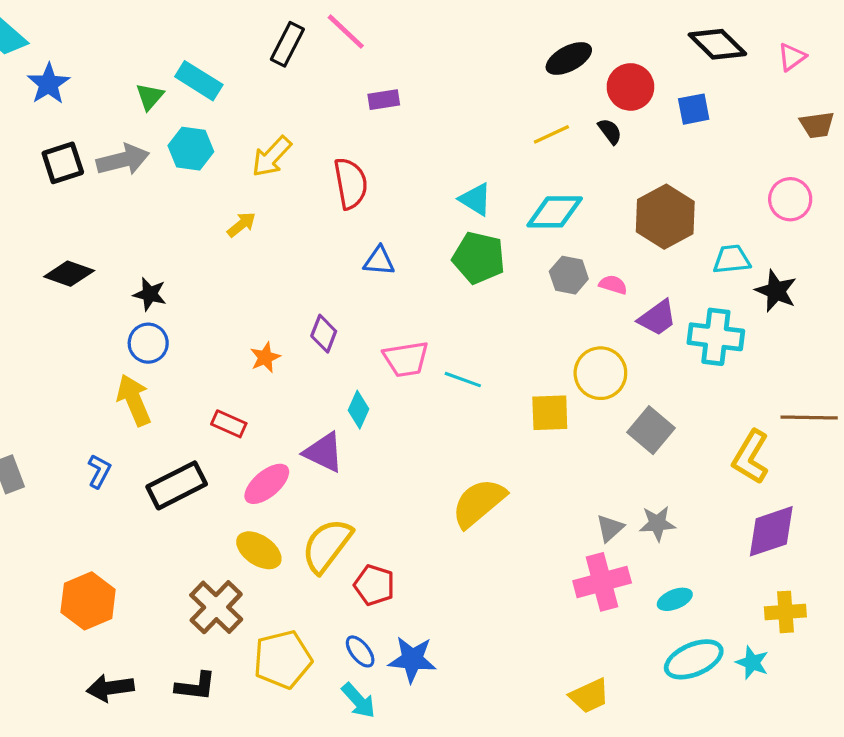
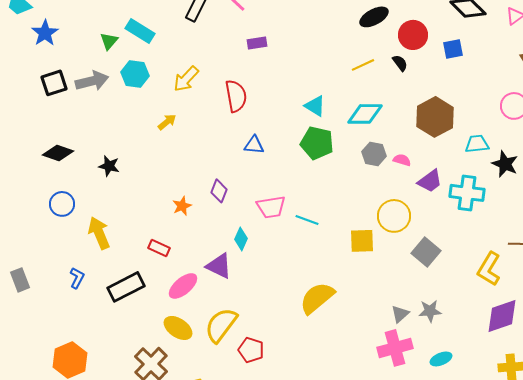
blue circle: (148, 343) -> (62, 204), moved

